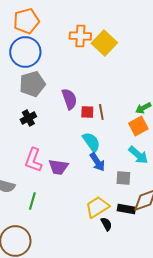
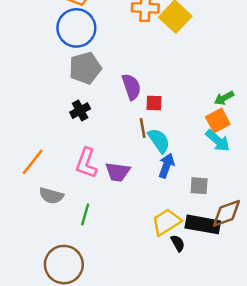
brown line: (101, 112) -> (143, 128), moved
cyan arrow: (138, 155) -> (218, 141), moved
blue arrow: (97, 162) -> (166, 166), turned -126
black rectangle: (126, 209) -> (203, 224), size x1.5

